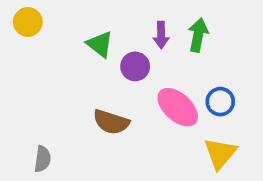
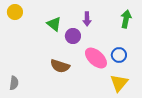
green arrow: (198, 35) -> (126, 19), moved
gray semicircle: (43, 159) -> (14, 83), moved

